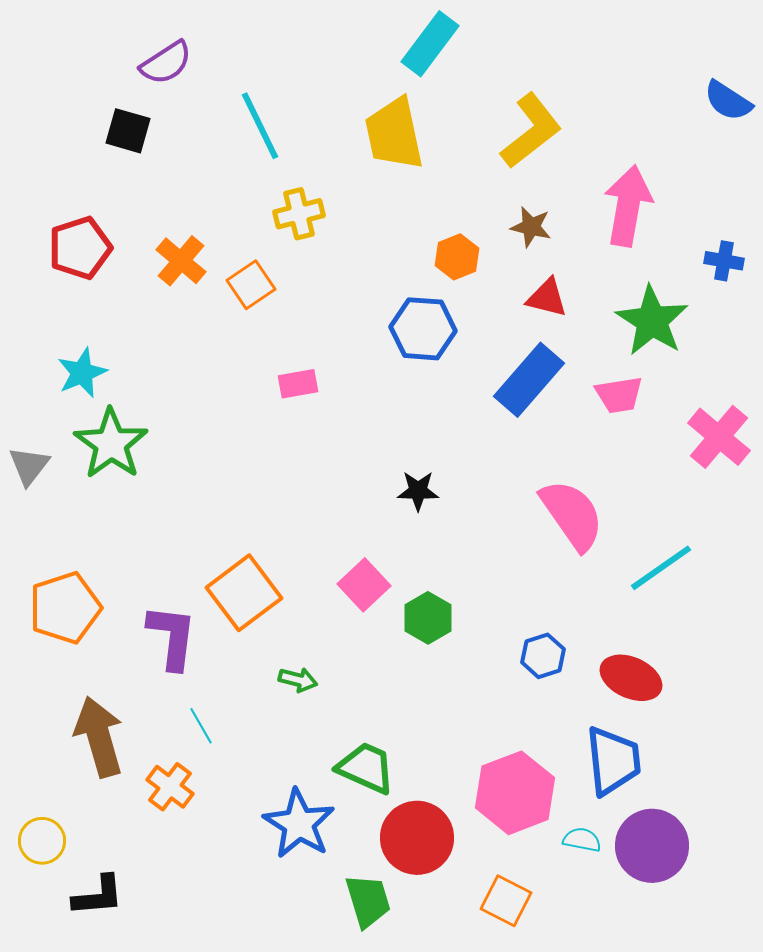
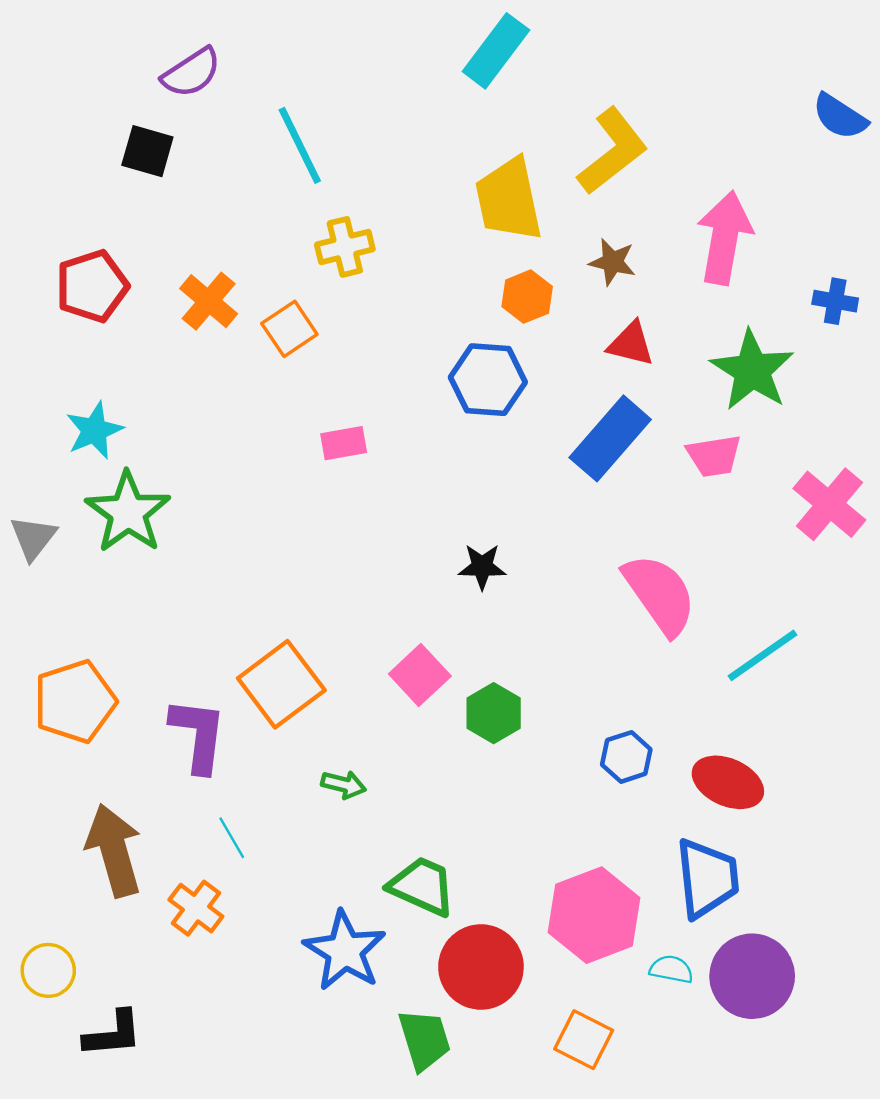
yellow trapezoid: (394, 134) -> (509, 200), moved

